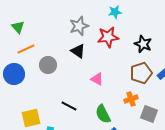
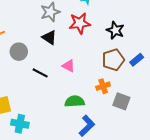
black line: (69, 106) -> (40, 73), moved
green semicircle: (103, 114) -> (75, 101), turned 114

